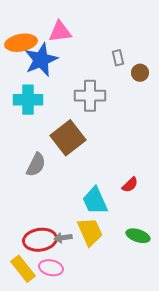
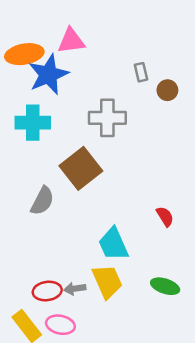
red semicircle: (130, 185) -> (165, 216), moved, turned -78
red ellipse: (40, 240) -> (47, 291), size x0.7

